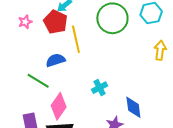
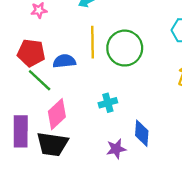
green circle: (112, 18) -> (125, 48), moved
red pentagon: (55, 22) -> (31, 53), moved, turned -30

